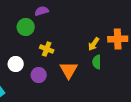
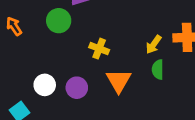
yellow cross: (47, 49) -> (99, 49), moved
white circle: (16, 64) -> (45, 85), moved

